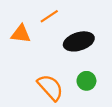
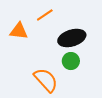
green circle: (86, 81) -> (71, 61), moved

